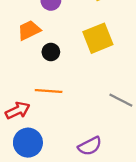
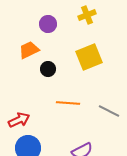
orange line: (49, 91) -> (68, 103), moved

